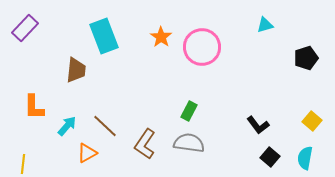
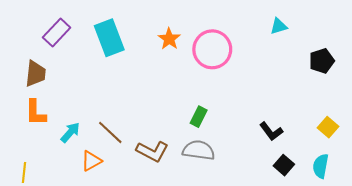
purple rectangle: (25, 28) -> (57, 33), moved
brown trapezoid: (76, 70) -> (36, 74), moved
brown L-shape: (145, 144) -> (152, 151), turned -96

